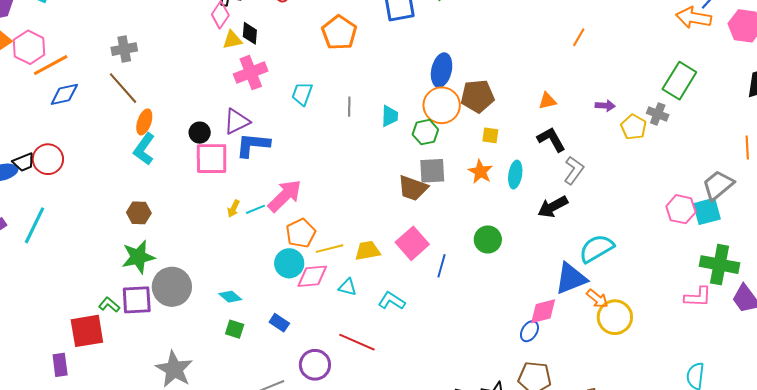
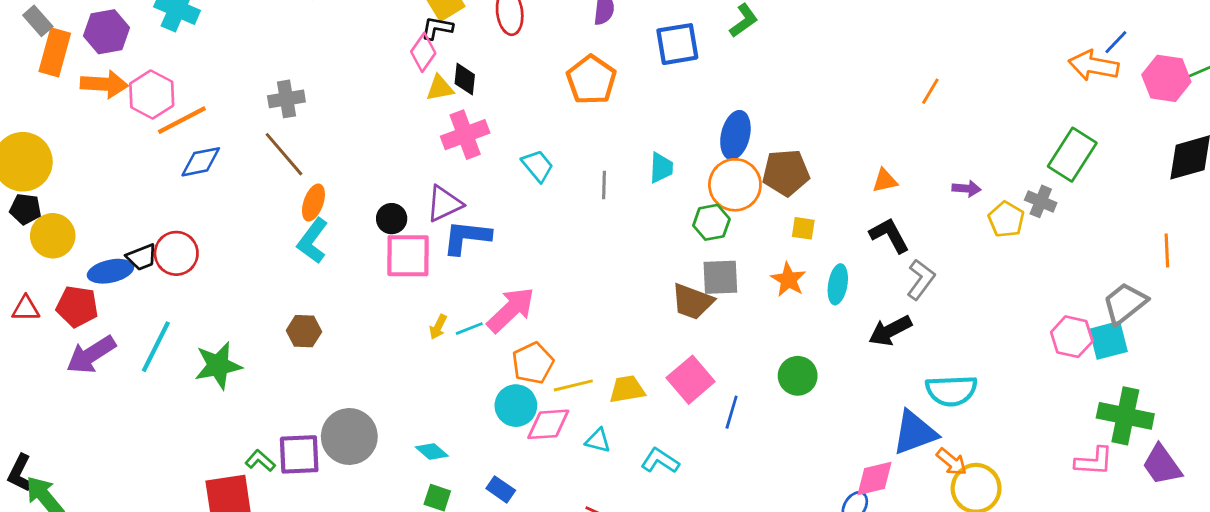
cyan trapezoid: (302, 94) -> (538, 166), turned 120
cyan trapezoid: (390, 116) -> (661, 168), moved
cyan semicircle: (596, 248) -> (951, 391), turned -153
green star: (138, 257) -> (218, 366), moved

